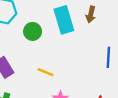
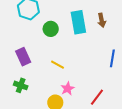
brown arrow: (91, 14) -> (102, 20), turned -32

